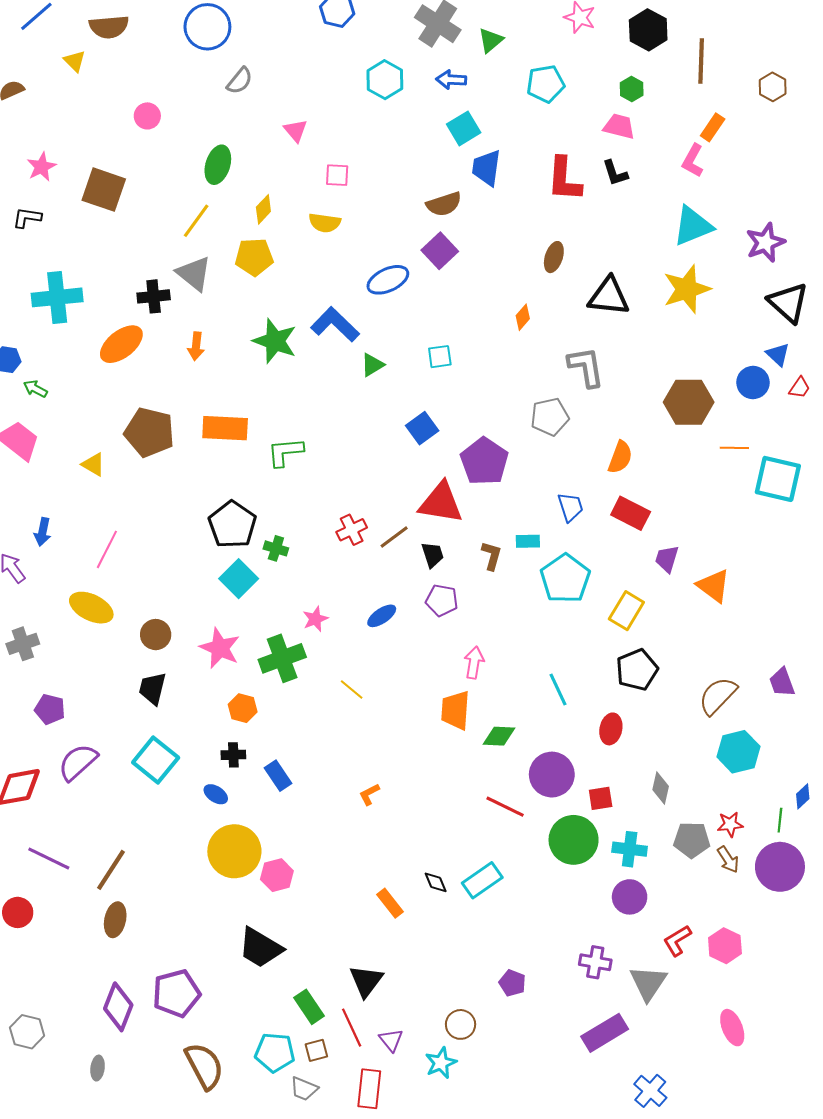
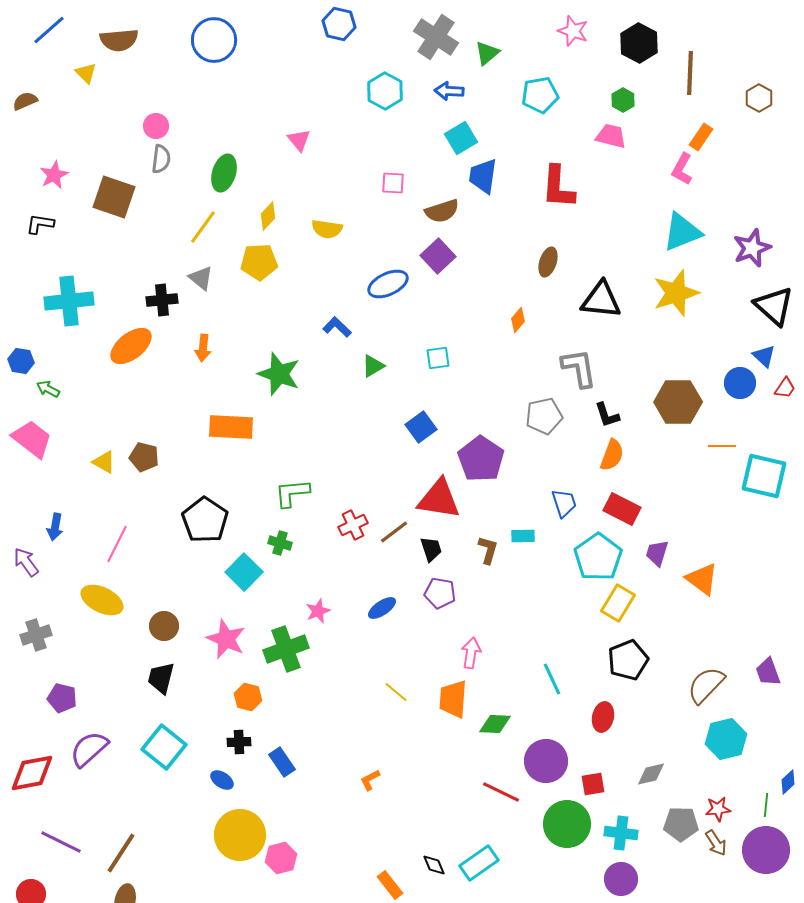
gray semicircle: (240, 81) -> (161, 159), moved, turned -32
black L-shape: (615, 173) -> (607, 415), moved
pink square: (337, 175) -> (393, 183), moved
gray triangle: (194, 274) -> (201, 278), size x0.7
blue L-shape: (335, 324) -> (337, 327), size x0.6
green star: (275, 341) -> (279, 374), moved
brown pentagon: (149, 432) -> (144, 457), moved, size x0.6
green L-shape: (285, 452) -> (292, 493), moved
black pentagon: (232, 525) -> (205, 520), moved
cyan pentagon: (565, 579) -> (598, 557), moved
yellow line: (352, 689) -> (396, 692), moved
gray diamond: (661, 788) -> (651, 774), turned 64

